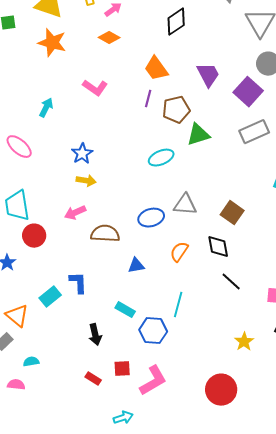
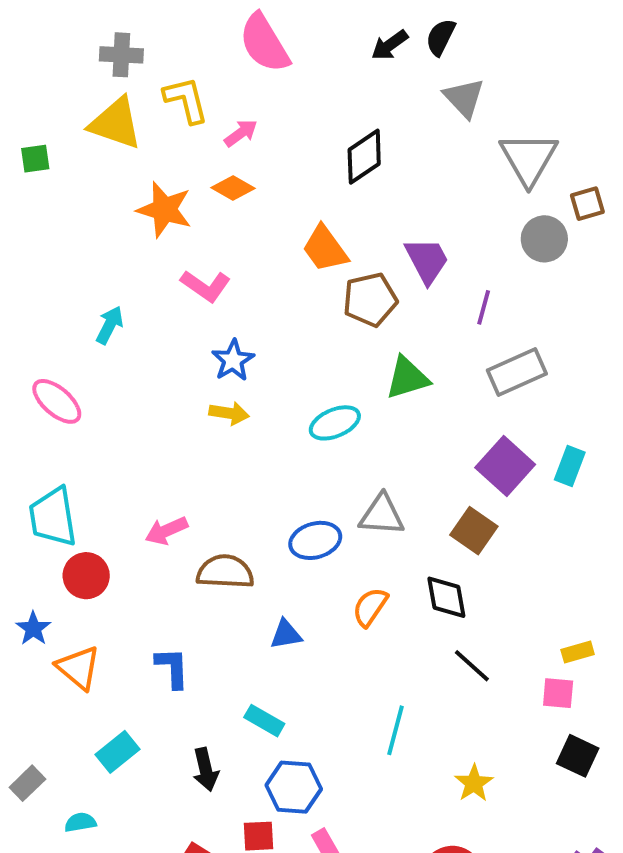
orange star: (52, 43) -> (164, 210), moved
purple square: (248, 92) -> (505, 466), moved
purple line: (148, 99) -> (484, 307), moved
brown pentagon: (176, 110) -> (370, 300), moved
blue star: (82, 154) -> (233, 360), moved
yellow arrow: (86, 181) -> (229, 413), moved
cyan rectangle: (50, 297) -> (117, 752), moved
cyan line: (178, 305) -> (396, 730), moved
orange triangle: (17, 316) -> (78, 668), moved
blue hexagon: (153, 331) -> (294, 787), moved
yellow star: (244, 342) -> (474, 783), moved

